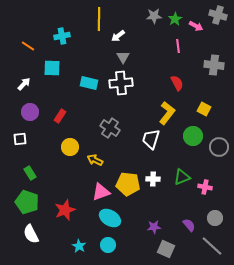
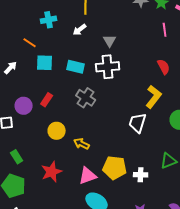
white arrow: (118, 36) -> (80, 30), moved
orange line: (28, 46) -> (30, 43), moved
cyan square: (52, 68) -> (45, 63), moved
purple circle: (30, 112) -> (24, 106), moved
gray cross: (110, 128) -> (86, 98), moved
white cross: (153, 179) -> (141, 175), moved
red star: (65, 210) -> (52, 172), moved

